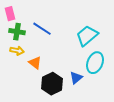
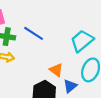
orange triangle: (35, 63) -> (56, 70), moved

